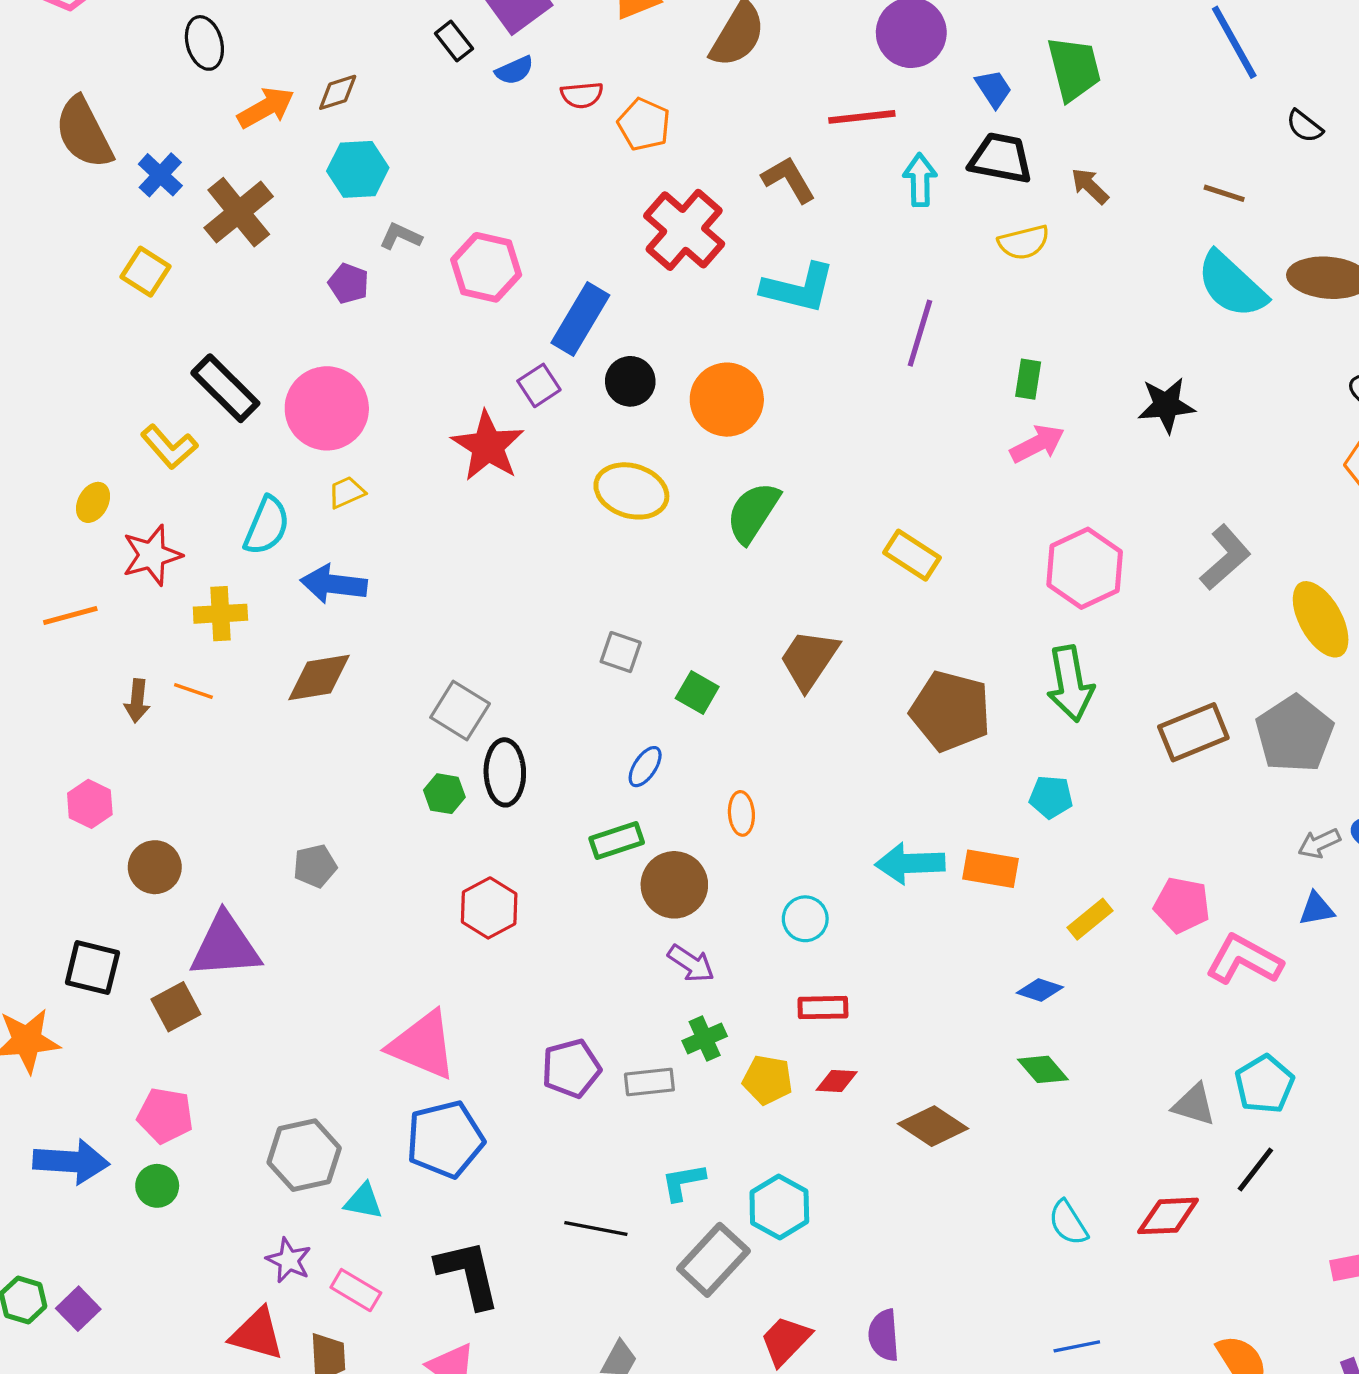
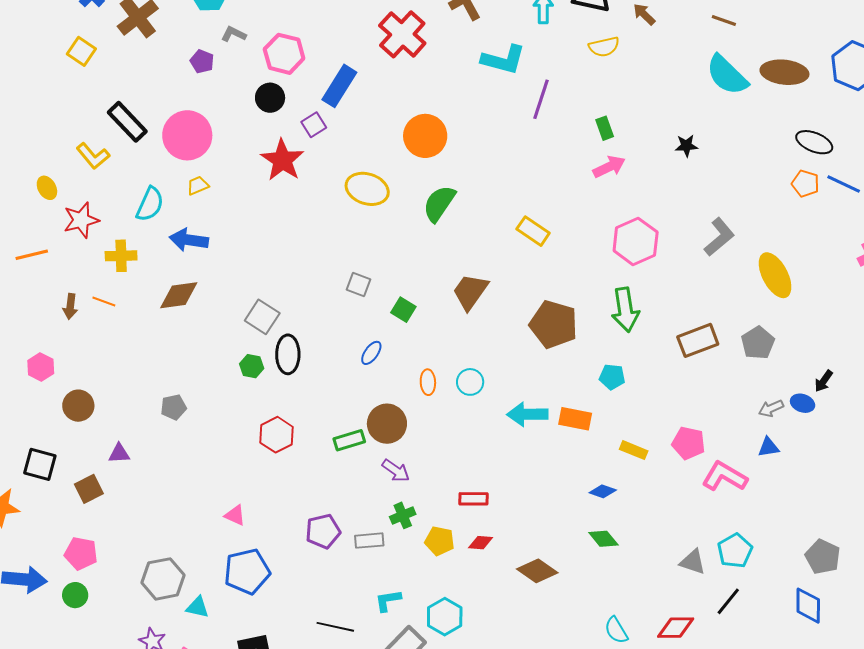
cyan L-shape: (798, 288) -> (503, 60), moved
green rectangle: (1028, 379) -> (605, 128), turned -30
black circle: (630, 381) -> (270, 98), moved
black star: (1166, 405) -> (686, 146), size x0.7
yellow ellipse: (93, 502) -> (47, 188), turned -60
gray pentagon: (1294, 734) -> (758, 343), size x0.7
green rectangle: (617, 841) -> (349, 440), moved
cyan circle: (805, 919) -> (470, 382), moved
yellow rectangle: (1090, 919) -> (634, 450), turned 60
purple triangle: (225, 946) -> (119, 453), size x0.5
pink triangle: (423, 1045) -> (235, 515), size x0.5

